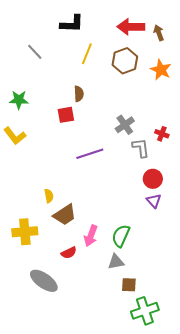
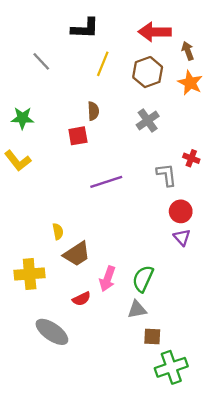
brown arrow: (159, 33) -> (188, 51), moved
gray cross: (125, 125) -> (148, 120), moved

